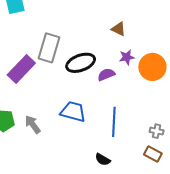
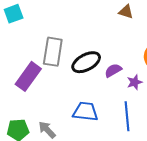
brown triangle: (119, 29) -> (126, 12), moved
purple star: (127, 57) -> (135, 82), moved

